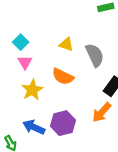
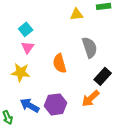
yellow triangle: (66, 44) -> (77, 14), moved, turned -32
orange semicircle: (63, 77) -> (60, 63), turned 42
yellow star: (32, 90) -> (21, 72), moved, turned 30

